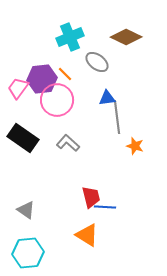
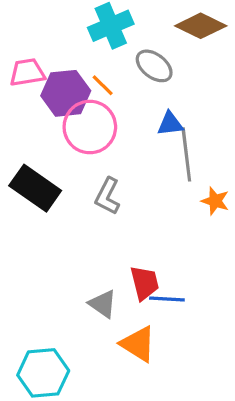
pink trapezoid: (18, 88) -> (27, 72), moved, turned 45
gray L-shape: (68, 143) -> (108, 196), turned -105
gray triangle: (26, 210) -> (103, 304), moved

